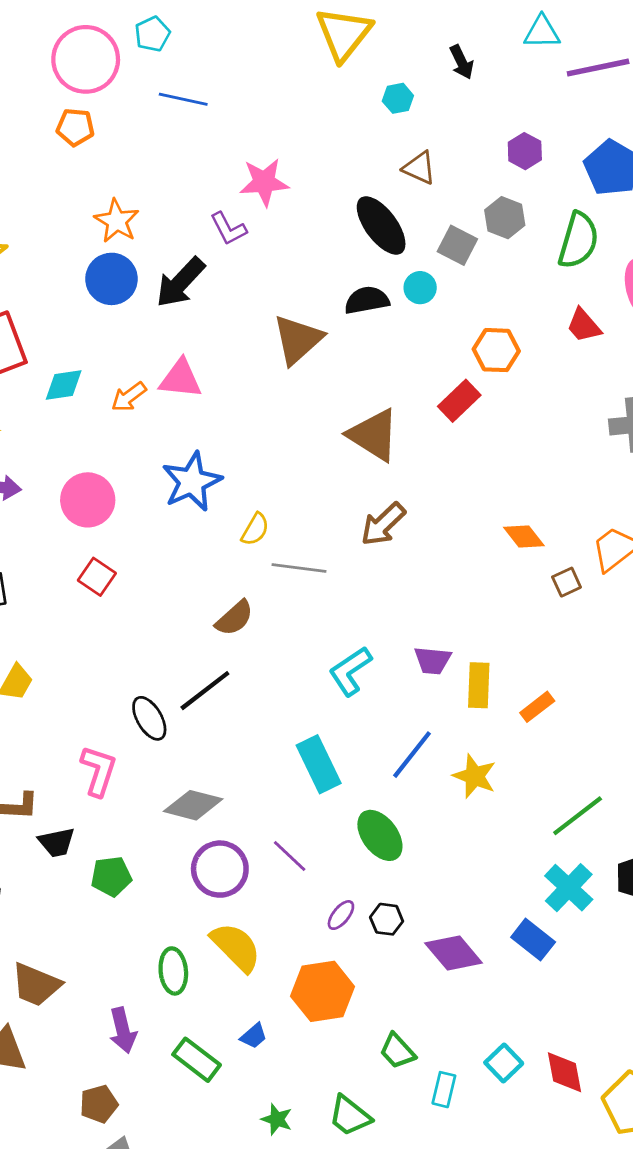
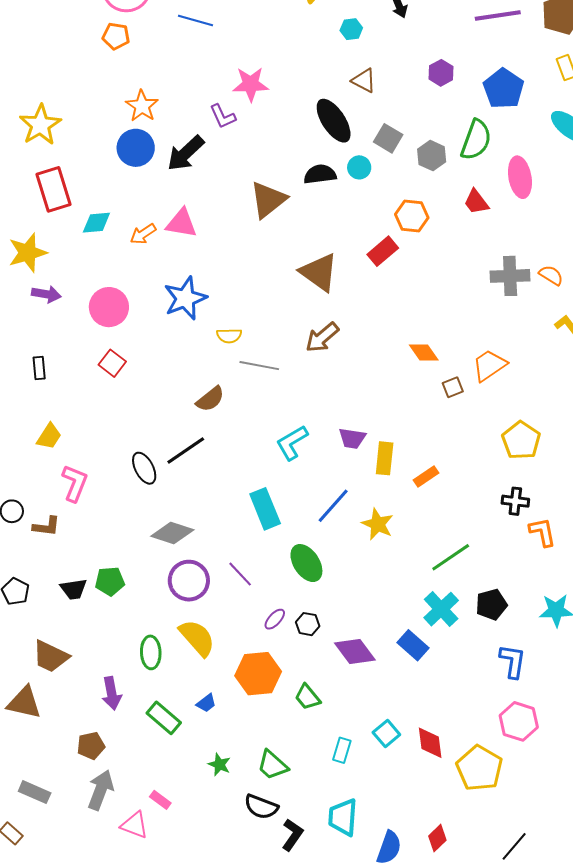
gray hexagon: (505, 218) -> (432, 156), moved
yellow semicircle: (255, 529) -> (229, 336), turned 55
pink L-shape: (99, 771) -> (75, 483), moved
black trapezoid: (57, 842) -> (74, 589), moved
green trapezoid: (397, 1051) -> (307, 697), moved

